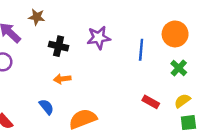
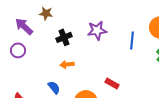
black cross: (59, 46) -> (64, 37), turned -35
red rectangle: (151, 102) -> (112, 83), moved

